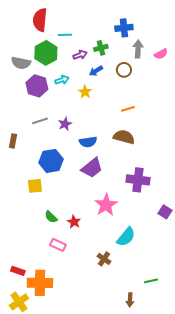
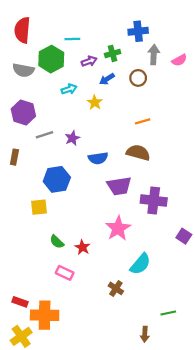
red semicircle: (40, 20) -> (22, 30), moved
purple hexagon: (37, 86) -> (23, 112), moved
purple trapezoid: (92, 168) -> (119, 186), moved, turned 30

